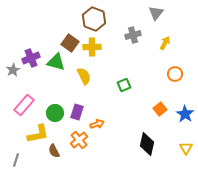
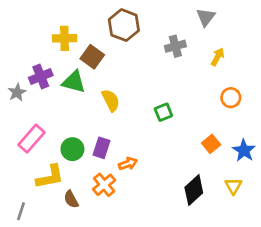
yellow cross: (92, 47) -> (65, 38), moved
black diamond: (147, 144) -> (194, 190), turned 35
yellow triangle: (186, 148) -> (233, 186), moved

